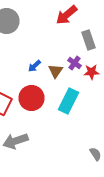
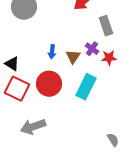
blue arrow: (34, 66) -> (52, 52), turned -40

